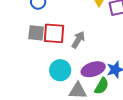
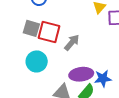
cyan circle: (60, 70) -> (37, 61), moved

